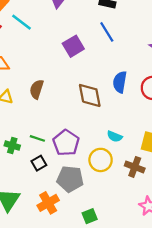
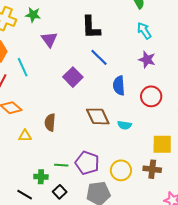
cyan line: (22, 22) -> (23, 67), turned 42
blue semicircle: (120, 82) -> (119, 86), moved
cyan semicircle: (115, 136) -> (125, 125), moved
black square: (39, 163) -> (60, 192), moved

